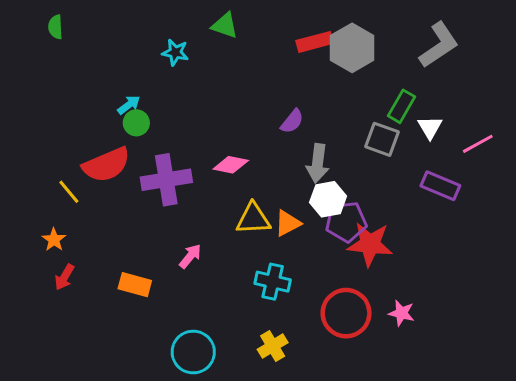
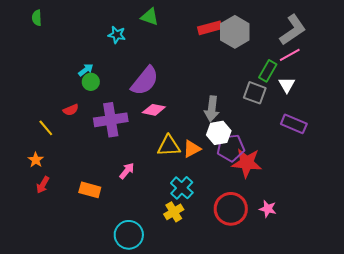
purple semicircle: (292, 121) -> (145, 81), moved, size x1.8
pink line: (478, 144) -> (290, 55), moved
red semicircle: (106, 165) -> (71, 110), size x0.5
cyan cross: (273, 282) -> (182, 188), turned 30
yellow cross: (273, 346) -> (174, 212), moved

